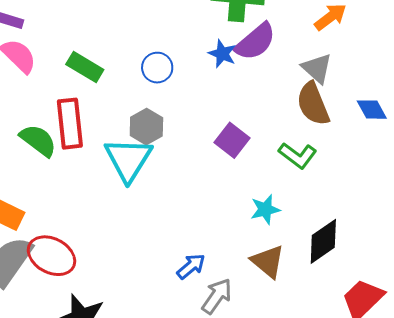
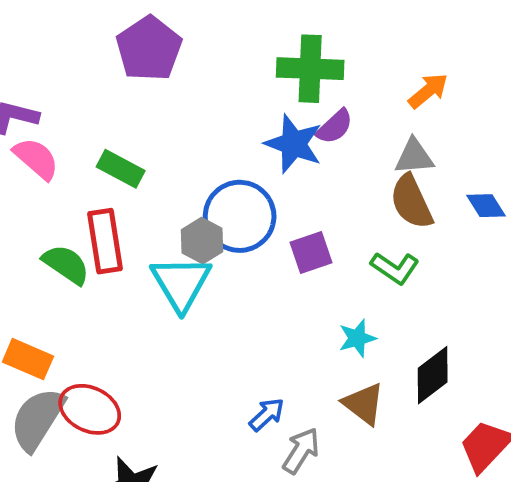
purple semicircle: (255, 42) -> (335, 127), size x0.7
blue star: (222, 54) -> (294, 144), size x1.6
blue circle: (157, 68) -> (240, 216), moved, size x1.8
gray triangle: (317, 68) -> (414, 157), turned -44
purple square: (232, 140) -> (311, 253), turned 36

